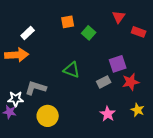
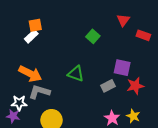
orange square: (68, 22) -> (35, 25), moved
orange arrow: (17, 55) -> (30, 74), moved, turned 30
purple square: (118, 64) -> (122, 68), turned 30
yellow star: (138, 110) -> (133, 116), moved

